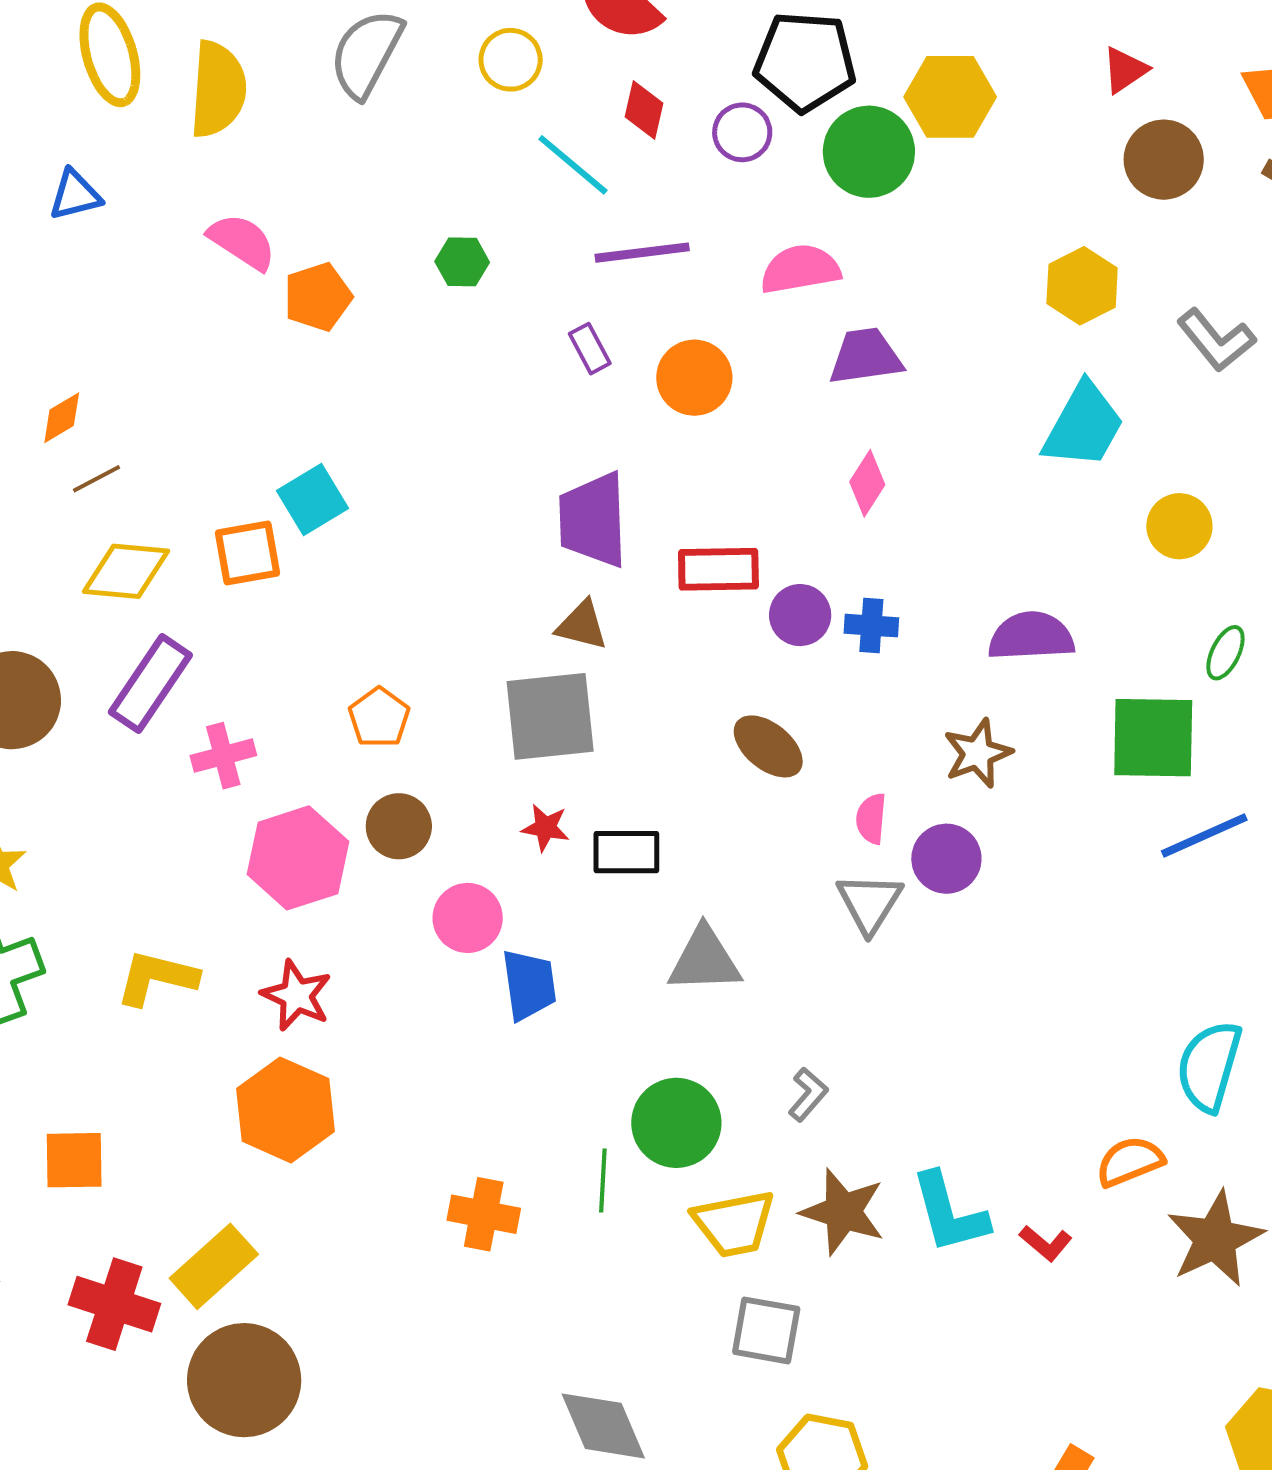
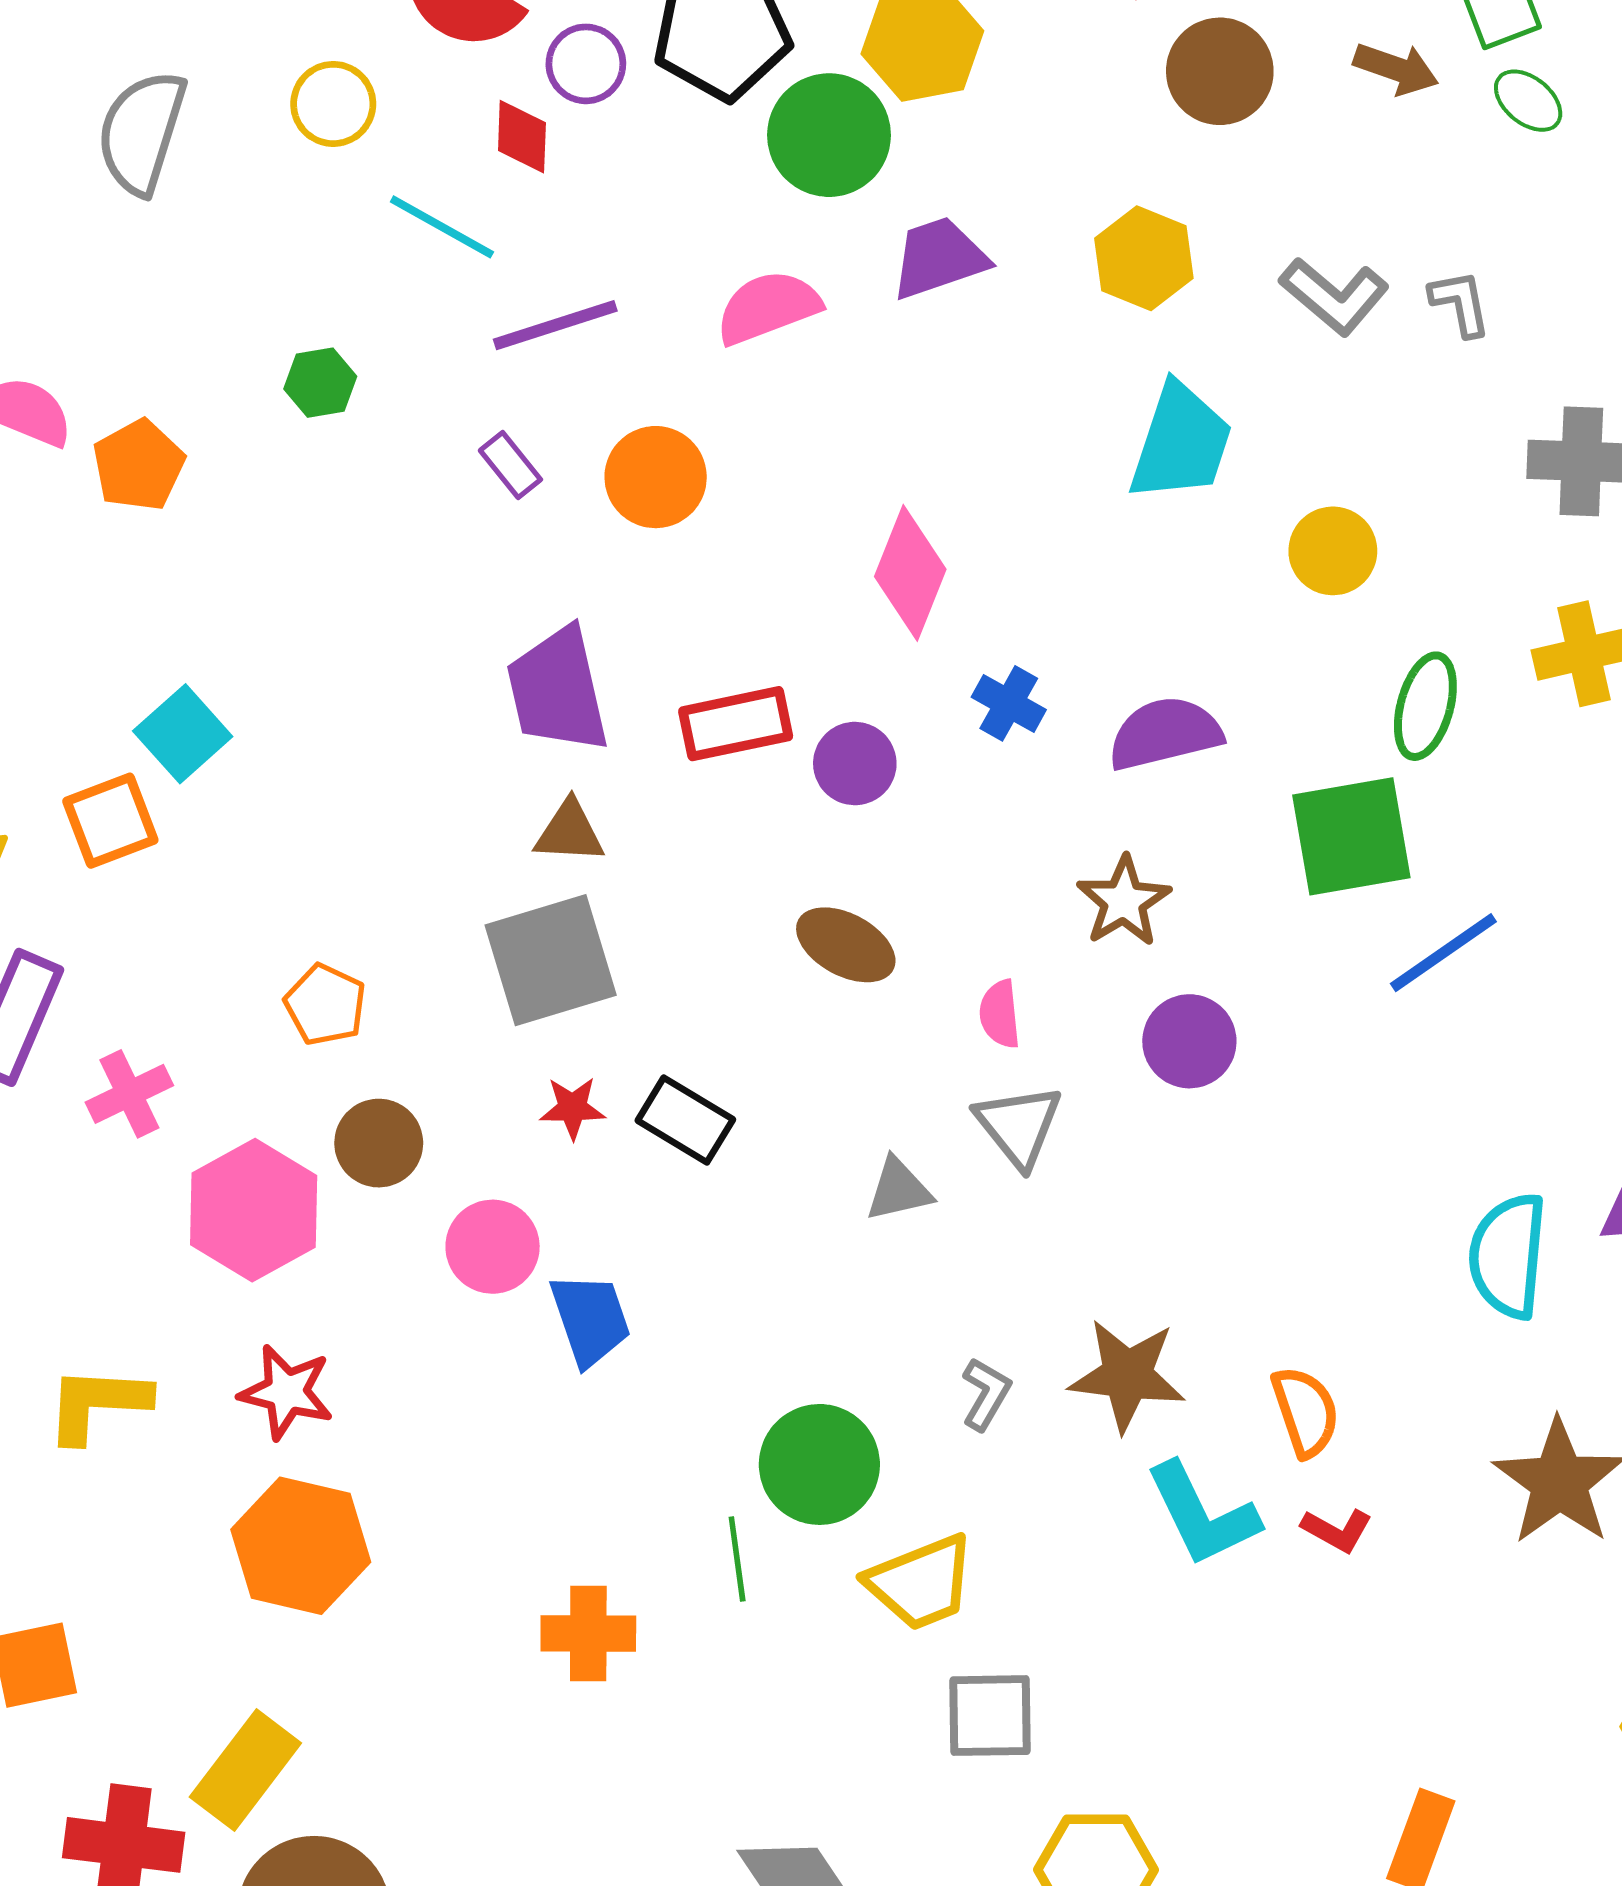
purple circle: (742, 132) -> (586, 64), moved
purple trapezoid: (865, 356) -> (939, 258), moved
pink diamond: (867, 483) -> (910, 573), size x1.5
blue cross: (871, 626) -> (1009, 703), moved, turned 36
green ellipse: (1225, 653) -> (1425, 706), size x1.4
black rectangle: (626, 852) -> (685, 1120), turned 42
purple circle: (946, 859) -> (1189, 1041), moved
gray triangle: (705, 960) -> (899, 1190), moved, size x0.7
orange semicircle: (1130, 1162) -> (1305, 1412), moved, turned 104
brown star: (843, 1212) -> (1127, 1375), moved

